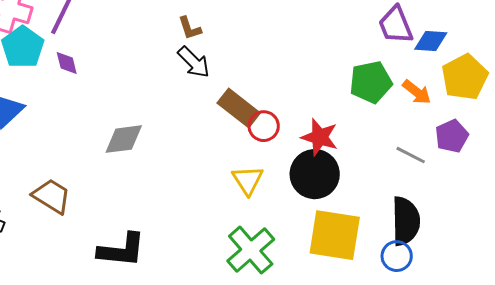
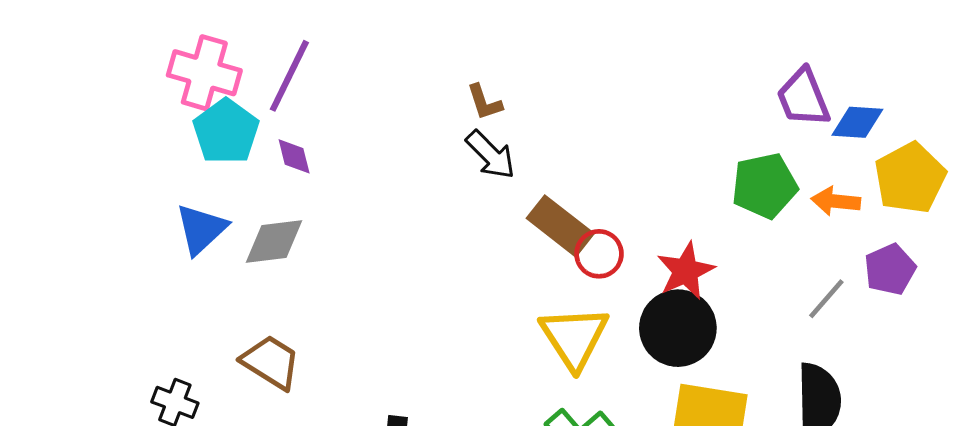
orange arrow: (417, 92) -> (836, 201), turned 148
red star: (320, 137) -> (686, 271), turned 30
gray diamond: (124, 139) -> (274, 241), moved
gray line: (411, 155) -> (826, 299), turned -76
yellow triangle: (248, 180) -> (574, 337), size x1.4

